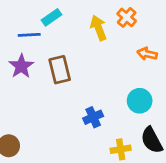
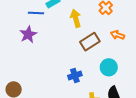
yellow arrow: (98, 28) -> (76, 18), moved
brown rectangle: (60, 70) -> (90, 42), moved, turned 66

